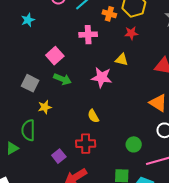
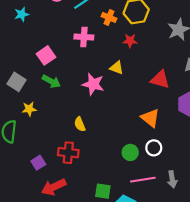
green circle: (134, 144) -> (130, 152), moved

